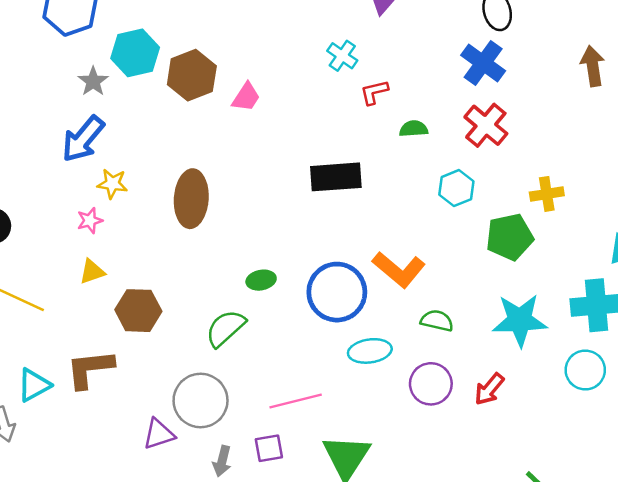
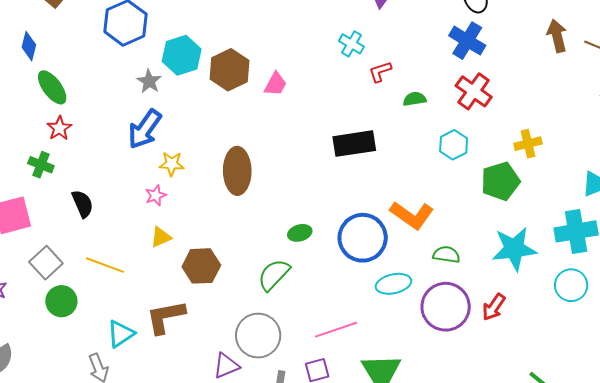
purple circle: (431, 384) -> (446, 307), size x1.4

